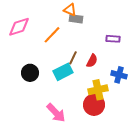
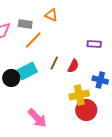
gray rectangle: (76, 19) -> (25, 24), moved
cyan rectangle: (63, 72) -> (27, 71), moved
red circle: (94, 105) -> (86, 110), moved

